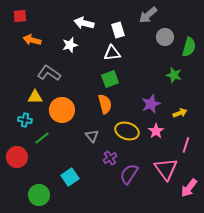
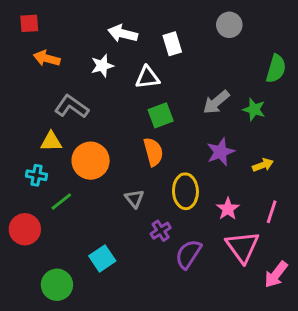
gray arrow: (148, 15) -> (216, 102), moved
gray circle: (165, 37) -> (229, 25), moved
white triangle: (112, 53) -> (147, 77), moved
yellow ellipse: (127, 131) -> (185, 191), turned 70
pink star: (156, 131) -> (228, 209), moved

